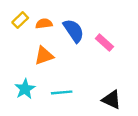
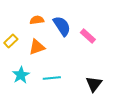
yellow rectangle: (20, 20) -> (11, 41), moved
black triangle: (112, 100) -> (94, 84), turned 42

